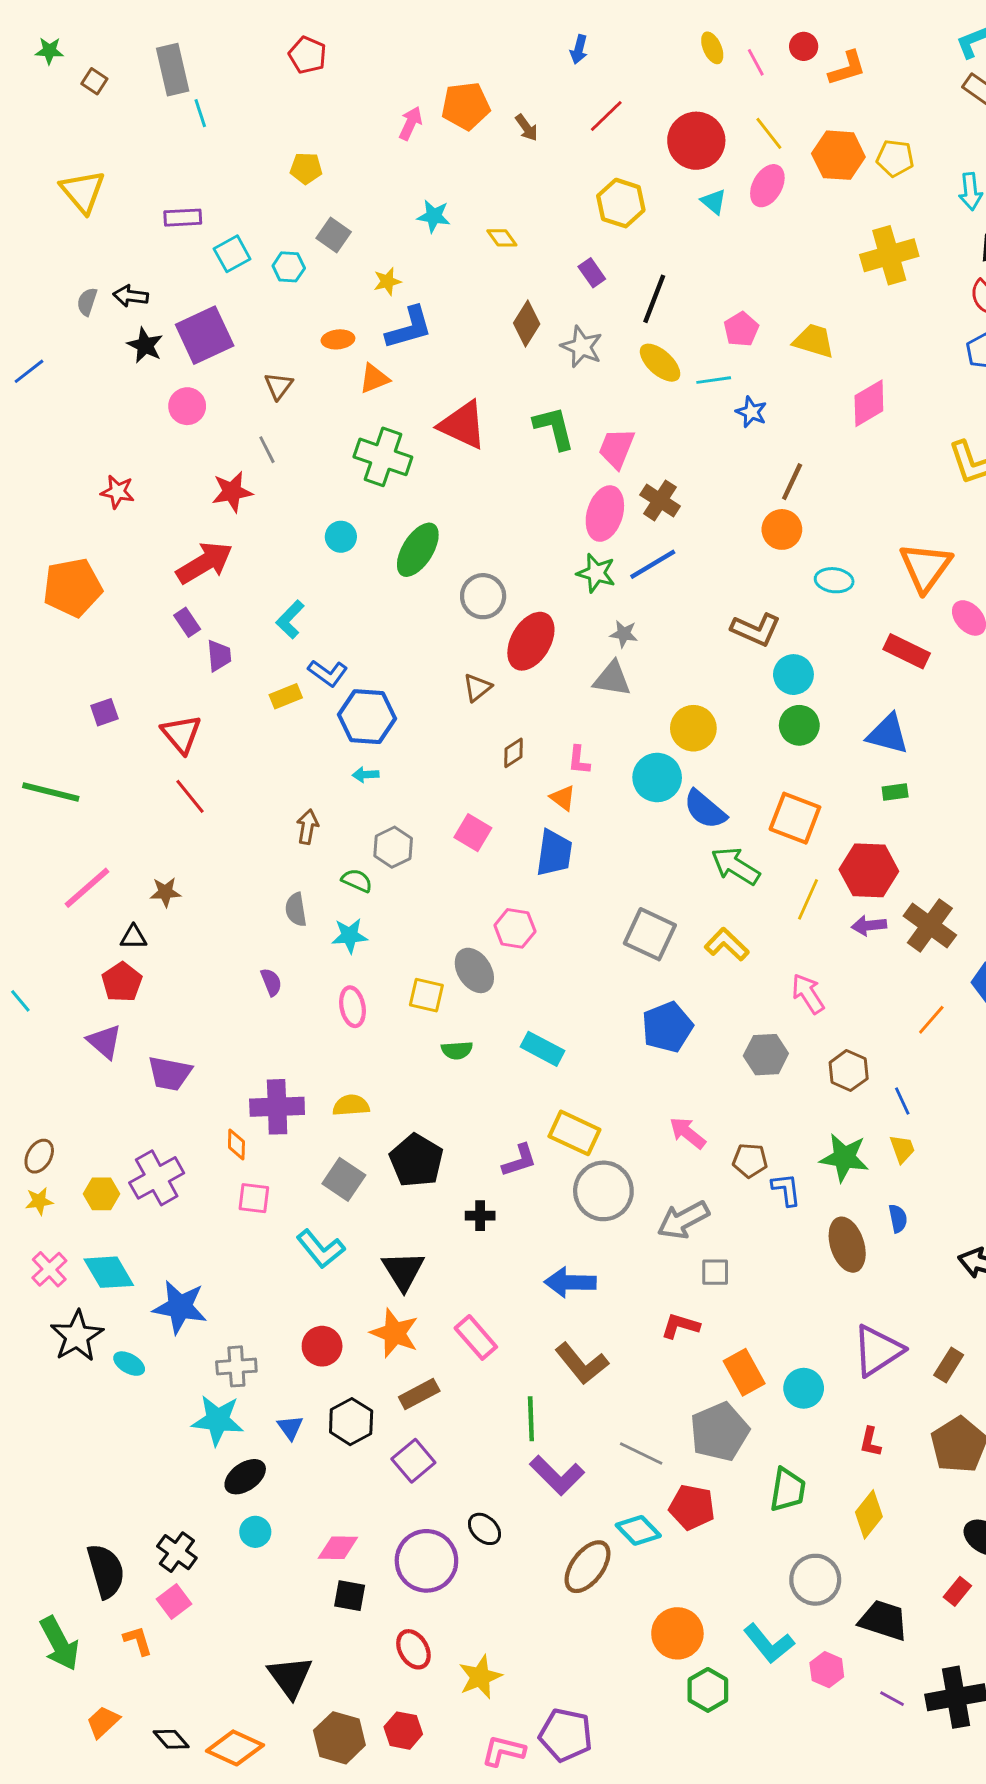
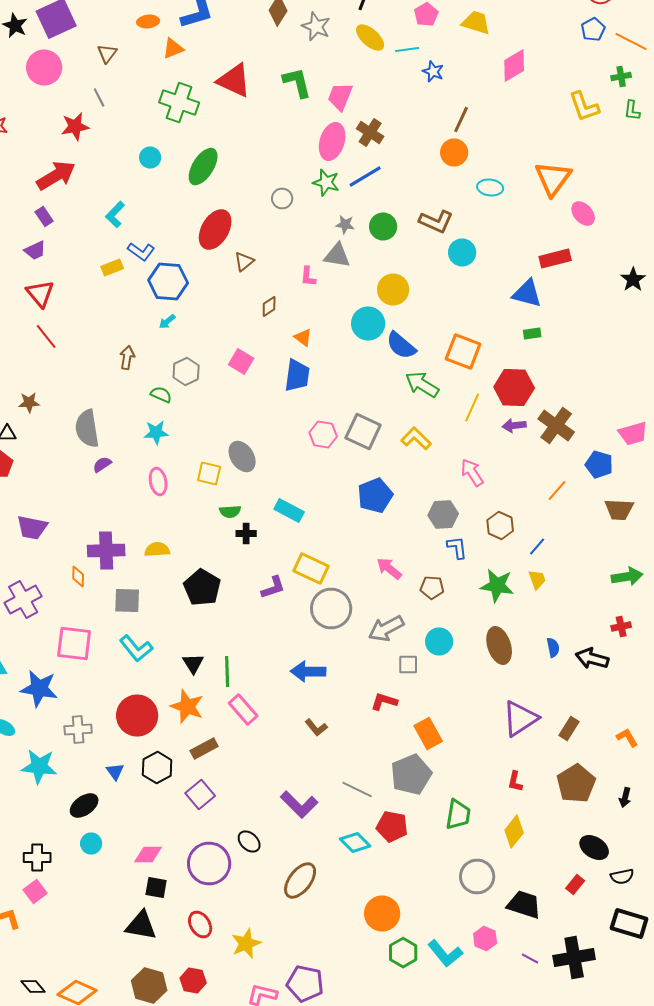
pink circle: (187, 406) -> (44, 68), size x1.4
gray circle: (483, 596) -> (282, 198), moved, size x0.7
red ellipse: (531, 641) -> (215, 230), moved
red rectangle: (907, 651) -> (555, 258), moved, turned -40
purple trapezoid: (219, 656) -> (35, 250), moved, turned 70
green circle: (799, 725) -> (383, 226), moved
pink L-shape: (579, 760) -> (308, 276), moved
cyan arrow: (366, 775) -> (167, 322), turned -36
gray semicircle: (296, 910) -> (87, 428), moved, size x1.6
pink hexagon: (515, 928) -> (323, 434), moved
purple semicircle: (271, 982) -> (102, 464), turned -102
blue line: (902, 1101) -> (537, 546), turned 66
gray square: (344, 1179) -> (127, 600), moved, turned -32
blue L-shape: (786, 1189) -> (457, 548), moved
pink square: (254, 1198) -> (74, 644), moved, size x1.6
black cross: (480, 1216) -> (246, 534), moved
blue semicircle: (898, 1219) -> (553, 648), moved
black triangle: (403, 1271) -> (193, 664), size x0.7
red circle: (322, 1346) -> (137, 716), size x1.5
brown L-shape: (582, 1364) -> (316, 728), size x0.6
cyan circle: (804, 1388) -> (439, 642), moved
green line: (531, 1419) -> (227, 672), moved
cyan star: (218, 1420) -> (39, 766), moved
black cross: (177, 1552) -> (37, 858), turned -36
brown ellipse: (587, 1567) -> (300, 880), moved
cyan L-shape: (769, 1644) -> (445, 954), moved
black triangle: (290, 1677) -> (141, 926), moved, turned -44

